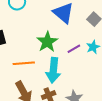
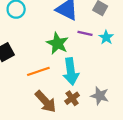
purple line: (74, 49) -> (85, 33), moved, turned 56

